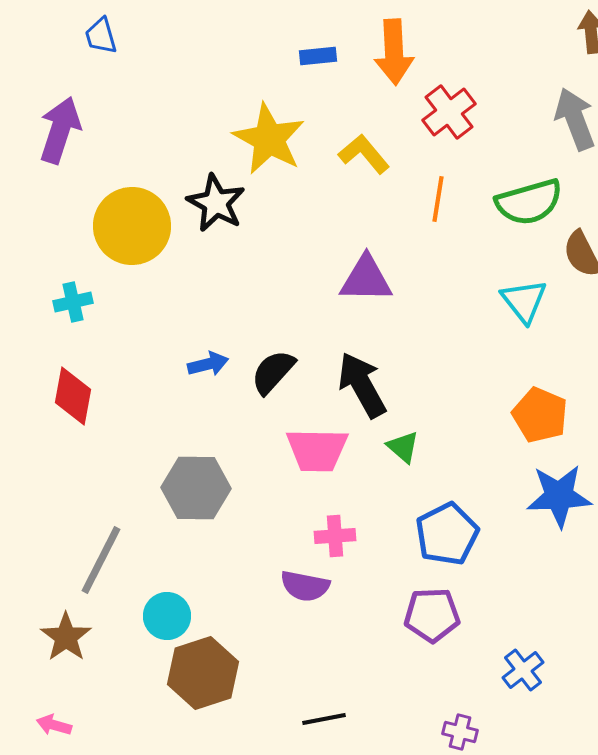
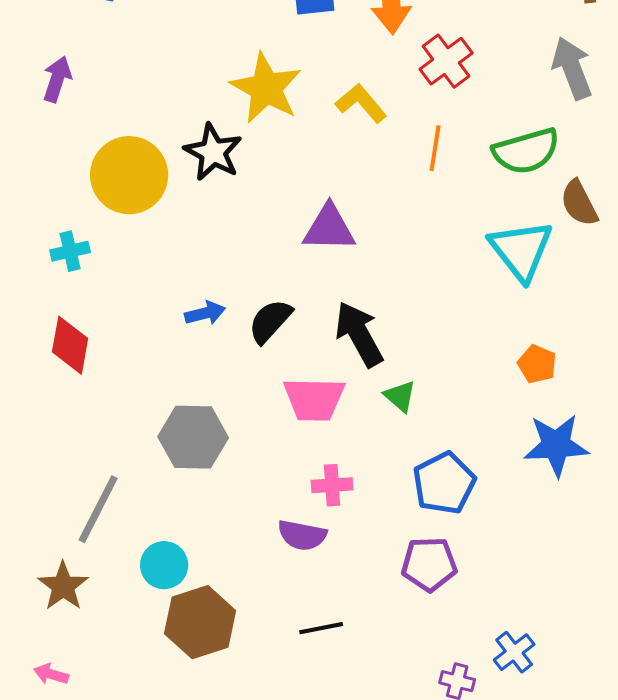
purple arrow: (60, 130) -> (57, 79), size x0.7
purple triangle: (366, 279) -> (329, 228), moved
cyan triangle: (524, 301) -> (521, 250), size x1.4
orange pentagon: (540, 415) -> (537, 364), size x0.7
blue cross: (523, 670) -> (514, 652), moved
black line: (324, 719) -> (321, 628), moved

